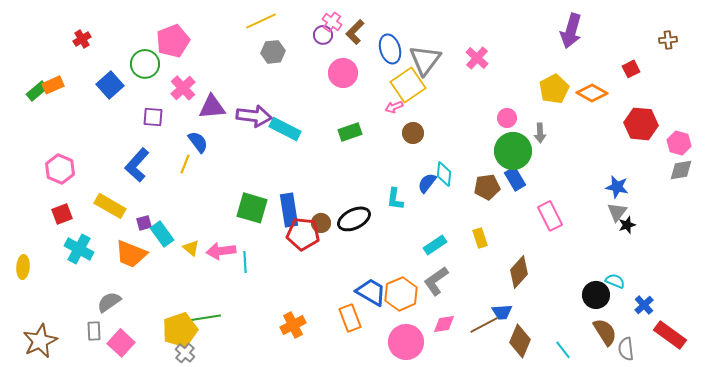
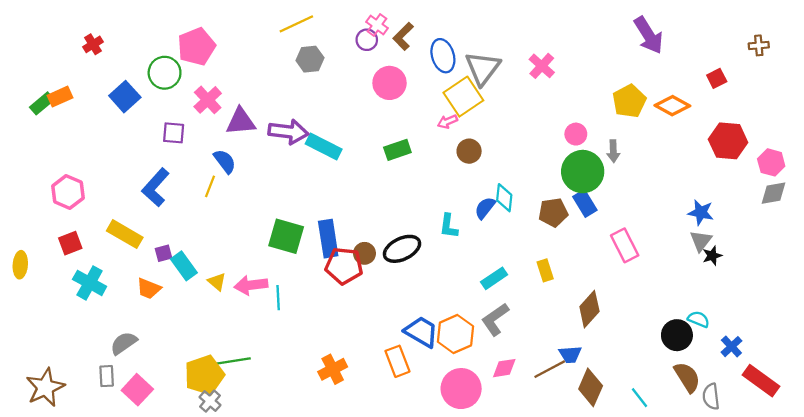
purple arrow: (571, 31) -> (649, 35), turned -48
orange trapezoid: (131, 254) -> (149, 289), size x0.7
yellow ellipse: (23, 267) -> (20, 265), moved

